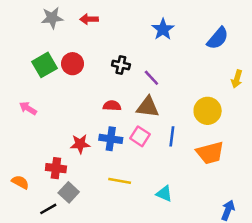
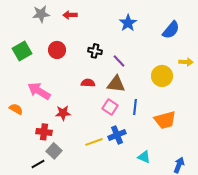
green square: (44, 65) -> (22, 51), moved
yellow arrow: (237, 79) -> (186, 62), turned -104
pink arrow: (28, 108) -> (39, 91), moved, size x1.6
yellow circle: (208, 111) -> (162, 76), moved
blue cross: (111, 139) -> (117, 135), moved, turned -30
yellow line: (120, 181) -> (94, 142), turned -30
orange semicircle: (20, 182) -> (16, 109), moved
cyan triangle: (164, 194) -> (144, 157), moved

